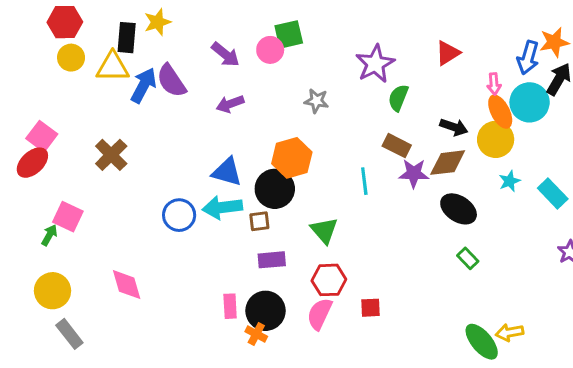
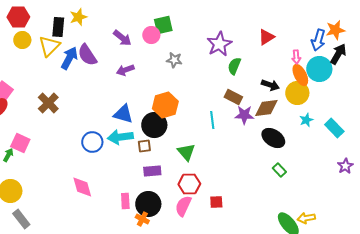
yellow triangle: (113, 67) -> (49, 46), turned -45
gray star: (316, 101) -> (174, 60), moved
pink diamond: (127, 285) -> (82, 187), moved

